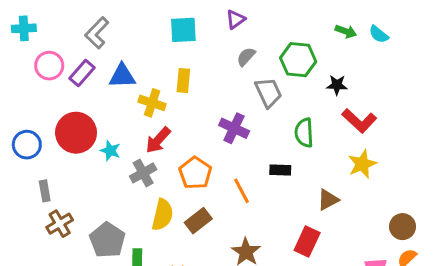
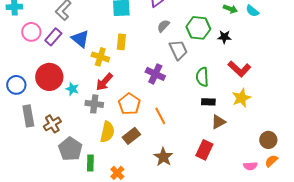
blue triangle: (122, 76) -> (80, 39), turned 42
black star: (337, 85) -> (224, 37), moved
black rectangle: (280, 170) -> (208, 102), moved
gray cross: (143, 173) -> (94, 104), turned 36
gray rectangle: (45, 191) -> (28, 116), size x1.5
brown cross: (60, 224) -> (52, 124), moved

